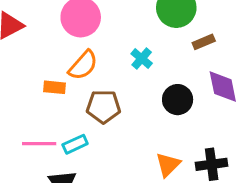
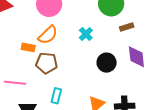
brown pentagon: (103, 107) -> (47, 63), moved
cyan rectangle: (75, 144) -> (56, 96), moved, turned -56

